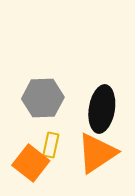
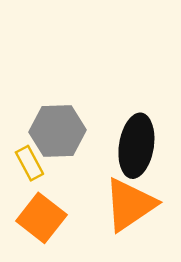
yellow rectangle: (51, 145) -> (29, 163), moved, turned -40

